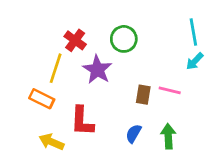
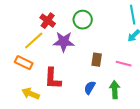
yellow line: (56, 68) -> (34, 41), turned 30
purple star: (97, 70) -> (64, 42), turned -30
pink line: (170, 90) -> (124, 64), moved

